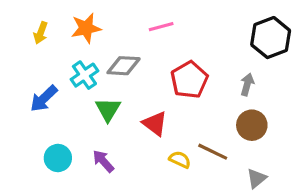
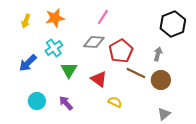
pink line: (161, 27) -> (103, 17), turned -42
gray diamond: (124, 66) -> (94, 42), moved
brown line: (213, 152) -> (136, 73), moved

